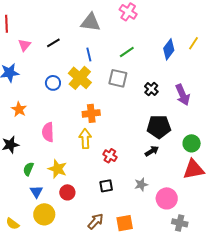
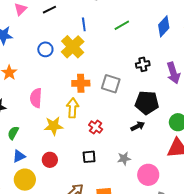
gray square: (118, 78) -> (111, 84), moved
black cross: (151, 89) -> (143, 64), turned 32
yellow star: (57, 169) -> (54, 126), moved, turned -30
blue triangle: (36, 192) -> (19, 156), turned 32

